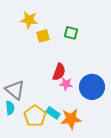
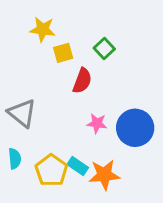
green square: (71, 33) -> (104, 48), turned 32
red semicircle: (59, 72) -> (82, 81), moved
gray triangle: (15, 90) -> (22, 113), moved

